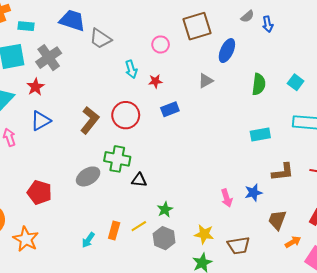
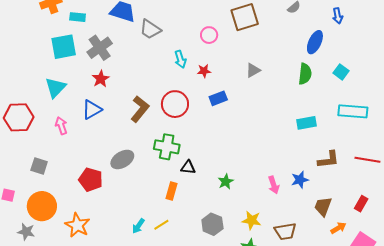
blue arrow: (268, 24) -> (338, 16), moved
blue ellipse: (227, 51) -> (315, 42), moved
red star: (35, 87) -> (101, 79), moved
gray ellipse: (88, 176) -> (122, 159), moved
green star: (165, 209) -> (226, 182), moved
yellow line: (139, 226) -> (161, 225), moved
orange rectangle: (114, 230) -> (171, 191), moved

